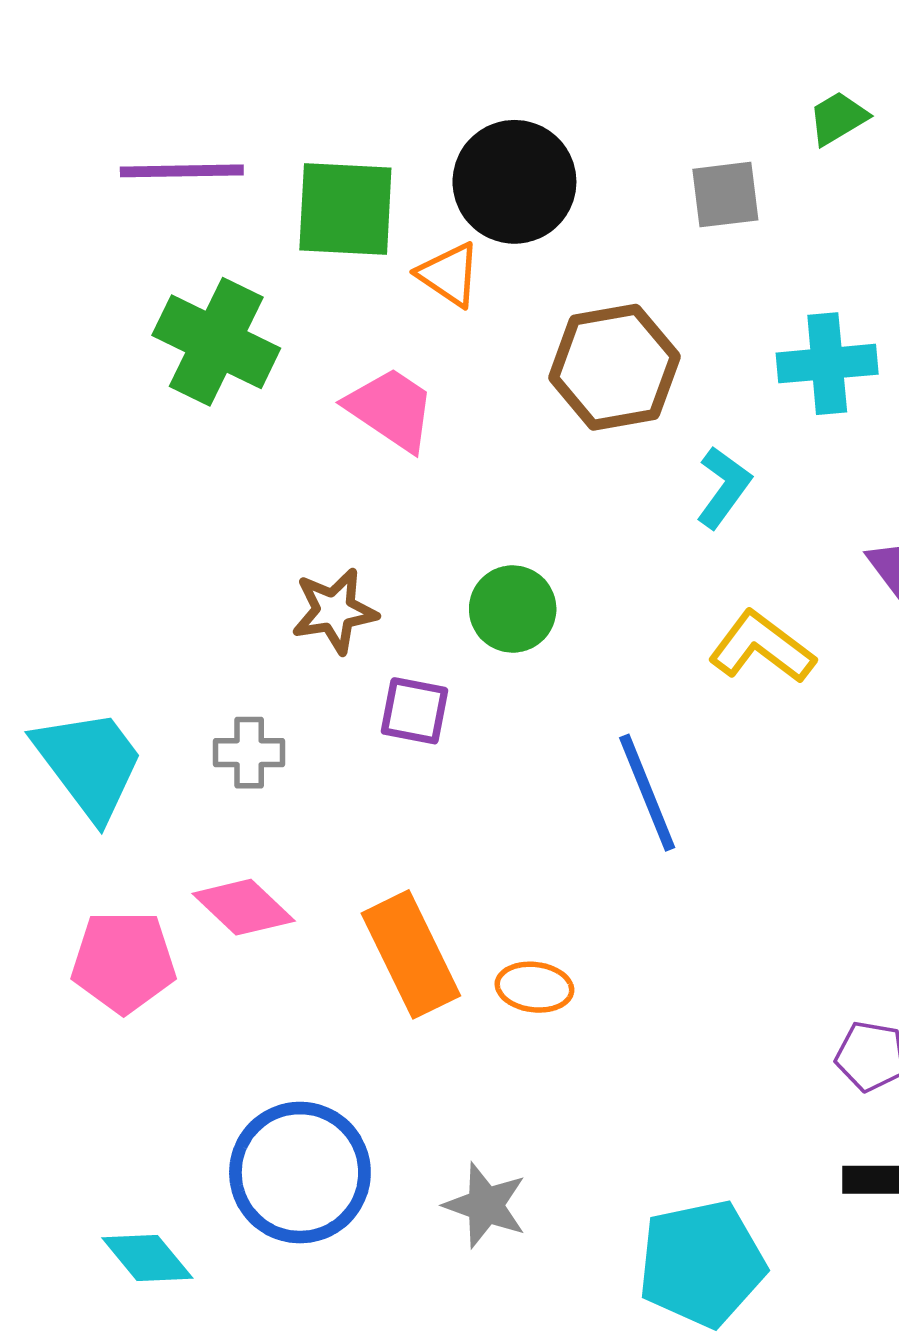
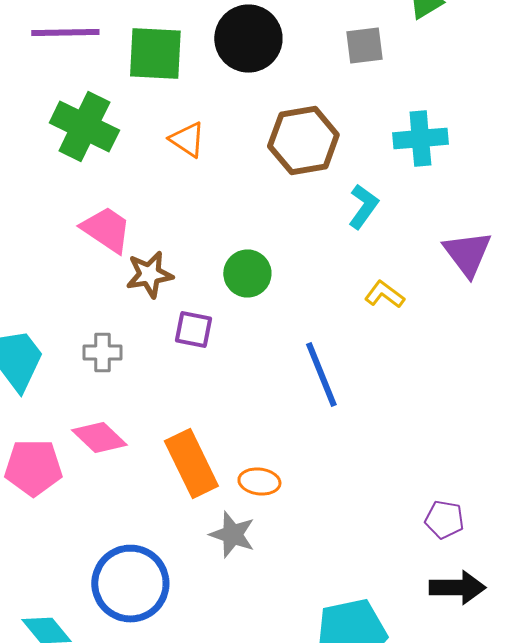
orange triangle: (449, 275) -> (187, 140), moved
pink trapezoid: (391, 409) -> (106, 230), moved
yellow L-shape: (762, 647) -> (384, 294), size x0.7
gray star: (485, 1205) -> (232, 534), moved

